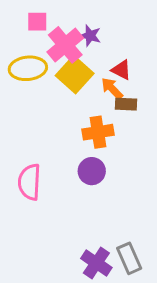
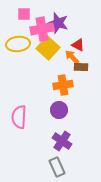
purple star: (90, 36) -> (58, 23), size x1.5
pink cross: (65, 45) -> (42, 29), turned 30
gray rectangle: (129, 258) -> (57, 167), moved
purple cross: (96, 263) -> (62, 141), moved

